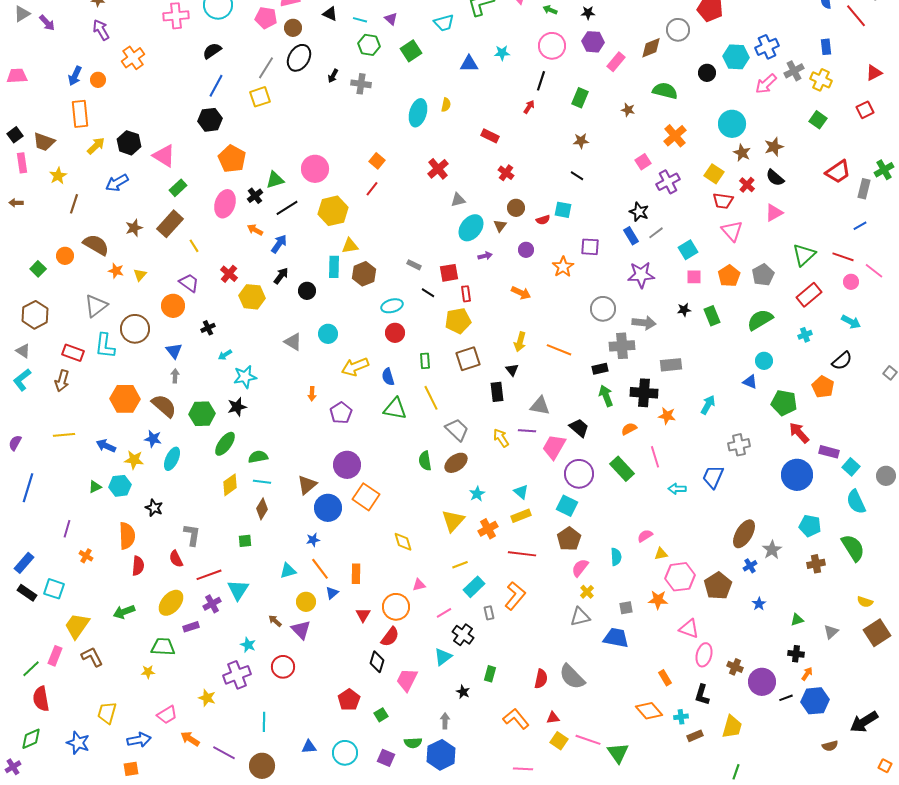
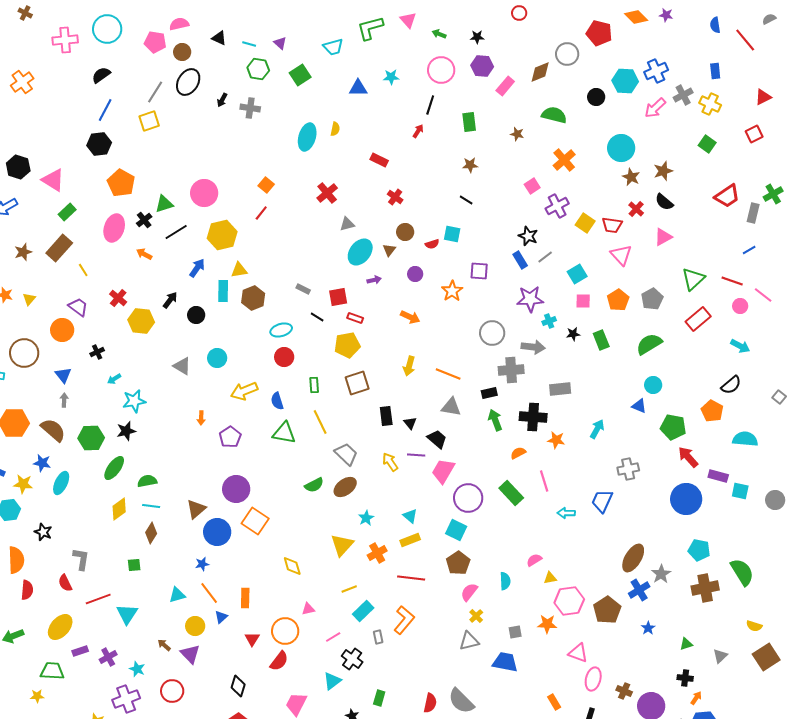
green rectangle: (580, 98) -> (469, 122), turned -30
yellow square: (714, 174) -> (585, 223), moved
blue arrow: (279, 244) -> (197, 268), moved
red rectangle: (466, 294) -> (355, 318), turned -63
cyan cross: (805, 335) -> (549, 321), moved
black triangle: (512, 370) -> (410, 423), moved
gray triangle: (540, 406) -> (451, 407), moved
black trapezoid: (579, 428) -> (437, 439), moved
green semicircle: (425, 461) -> (314, 485), turned -108
cyan square: (851, 467) -> (740, 491), turned -30
cyan semicircle: (856, 502) -> (745, 439), moved, turned 120
brown cross: (816, 564) -> (705, 588), size x1.5
blue cross: (750, 566) -> (639, 590), size x1.5
purple cross: (212, 604) -> (108, 657), moved
black diamond: (377, 662) -> (238, 686), moved

